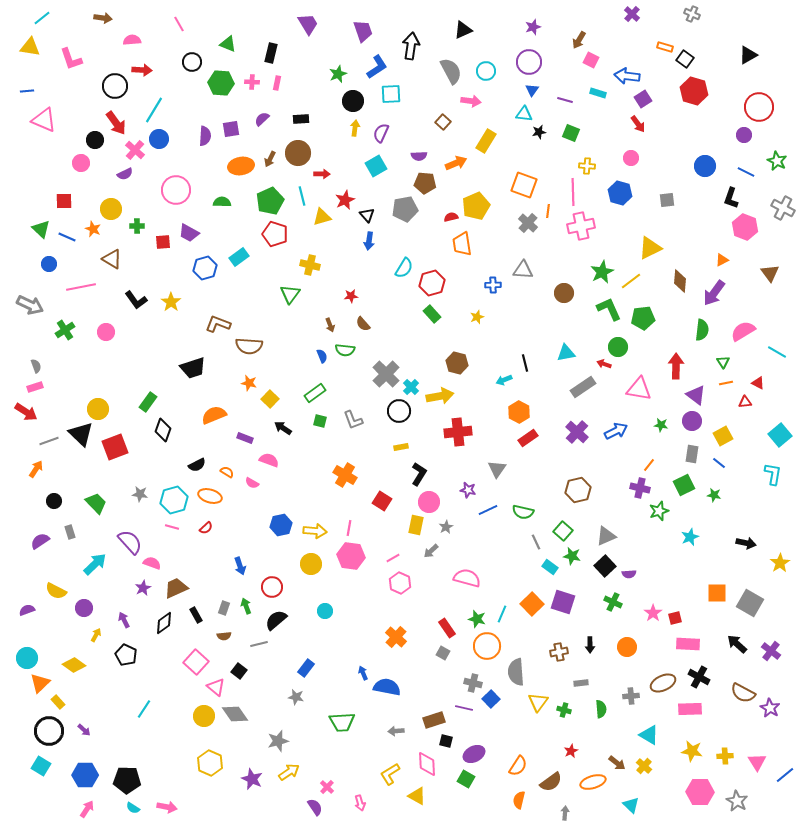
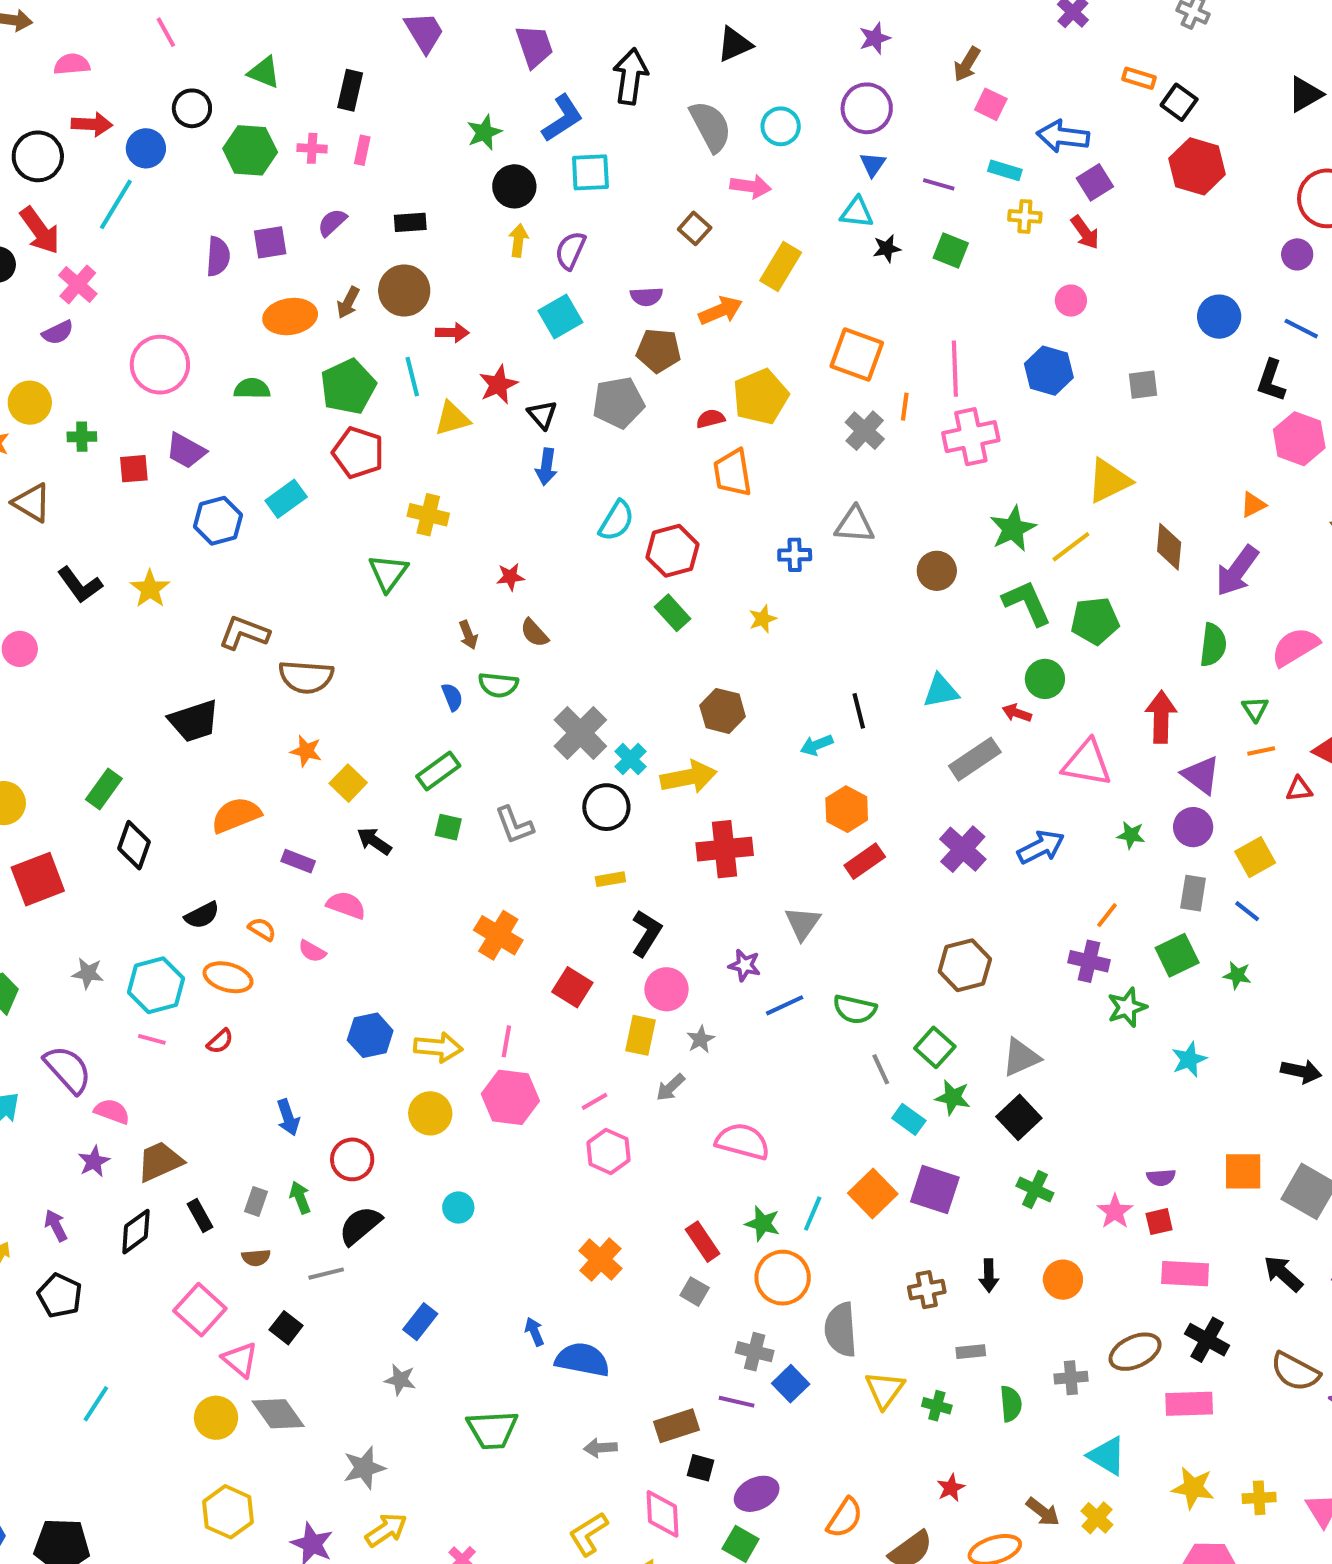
blue circle: (159, 139) -> (146, 148), moved
yellow cross: (587, 166) -> (1025, 216), moved
purple semicircle: (629, 574) -> (1161, 1177), moved

